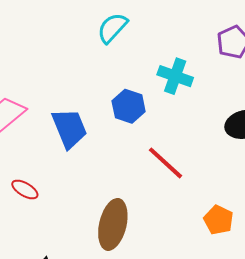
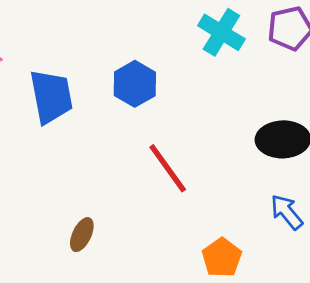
cyan cross: (175, 76) -> (221, 32), moved
brown ellipse: (113, 224) -> (82, 235), size x0.5

